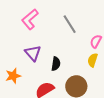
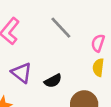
black semicircle: (56, 64) -> (53, 81), turned 64

